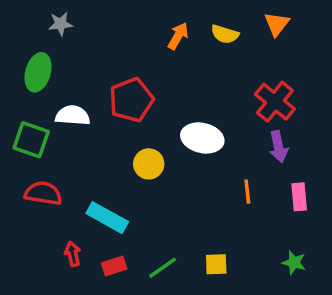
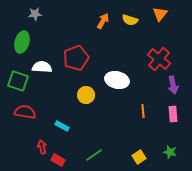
purple arrow: (278, 147) -> (173, 85), moved
cyan rectangle: (107, 218) -> (62, 126), size x0.6
yellow square: (216, 264) -> (139, 157), moved, turned -32
red rectangle: (114, 266) -> (58, 160), moved, turned 48

